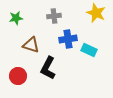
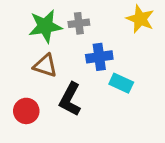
green star: (16, 18) -> (45, 26), moved, size x1.6
cyan rectangle: (89, 50) -> (121, 83), moved

